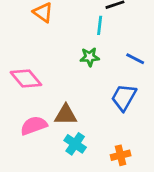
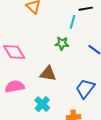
blue trapezoid: (124, 97) -> (85, 89), moved
brown triangle: (66, 115) -> (48, 74), moved

